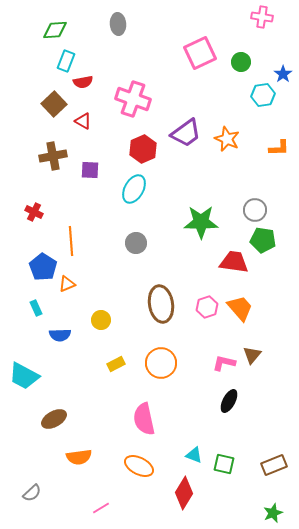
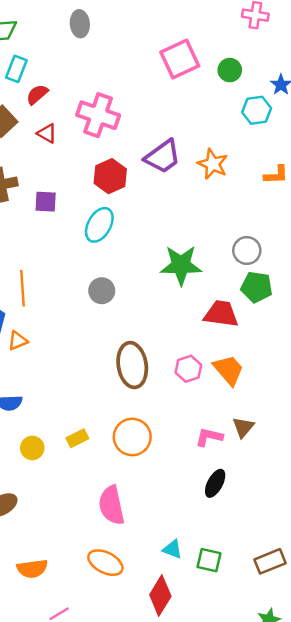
red semicircle: (83, 82) -> (37, 94), turned 150
red triangle: (83, 121) -> (47, 133), moved
yellow circle: (101, 320) -> (32, 448), moved
orange semicircle: (79, 457) -> (32, 569), moved

